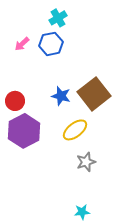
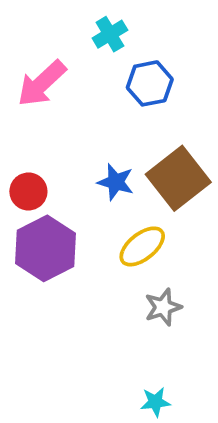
pink arrow: (22, 44) -> (42, 83), size x1.8
blue hexagon: (51, 44) -> (150, 83), moved

